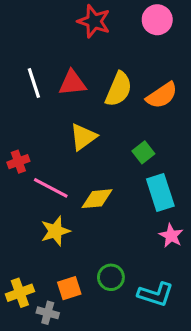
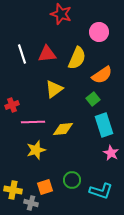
pink circle: (157, 20) -> (99, 32), moved
orange semicircle: (162, 95) -> (102, 75), moved
pink line: (51, 188) -> (33, 122), turned -30
yellow cross: (20, 293) -> (13, 190), turned 30

